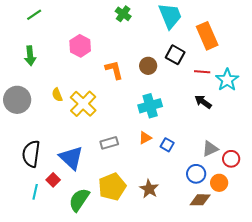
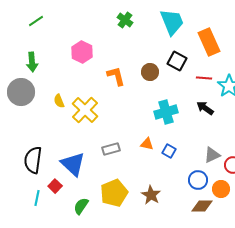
gray circle: (17, 100) -> (21, 92), moved
cyan cross: (150, 106) -> (166, 112), moved
orange triangle: (145, 138) -> (147, 144), turned 40
green semicircle: (79, 200) -> (81, 206), size x0.7

